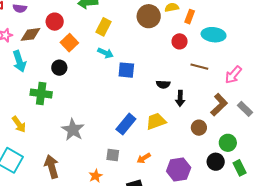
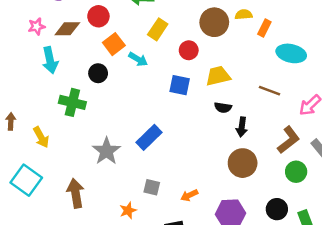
red circle: (180, 41) -> (189, 50), moved
cyan arrow: (105, 53) -> (138, 59), moved
yellow trapezoid: (156, 121) -> (218, 76), moved
blue rectangle: (126, 124) -> (149, 137), moved
brown circle: (199, 128) -> (243, 163), moved, size x1.5
green circle: (228, 143) -> (296, 172), moved

